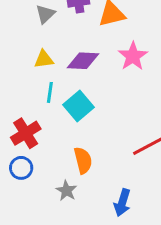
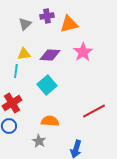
cyan line: (50, 92) -> (16, 71), moved
orange semicircle: (83, 160) -> (50, 121), turned -72

